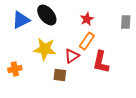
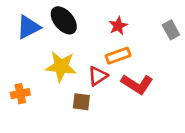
gray rectangle: (126, 22) -> (171, 30), turned -32
orange rectangle: (87, 41) -> (118, 56), turned 36
red L-shape: (101, 62) -> (137, 84), turned -70

